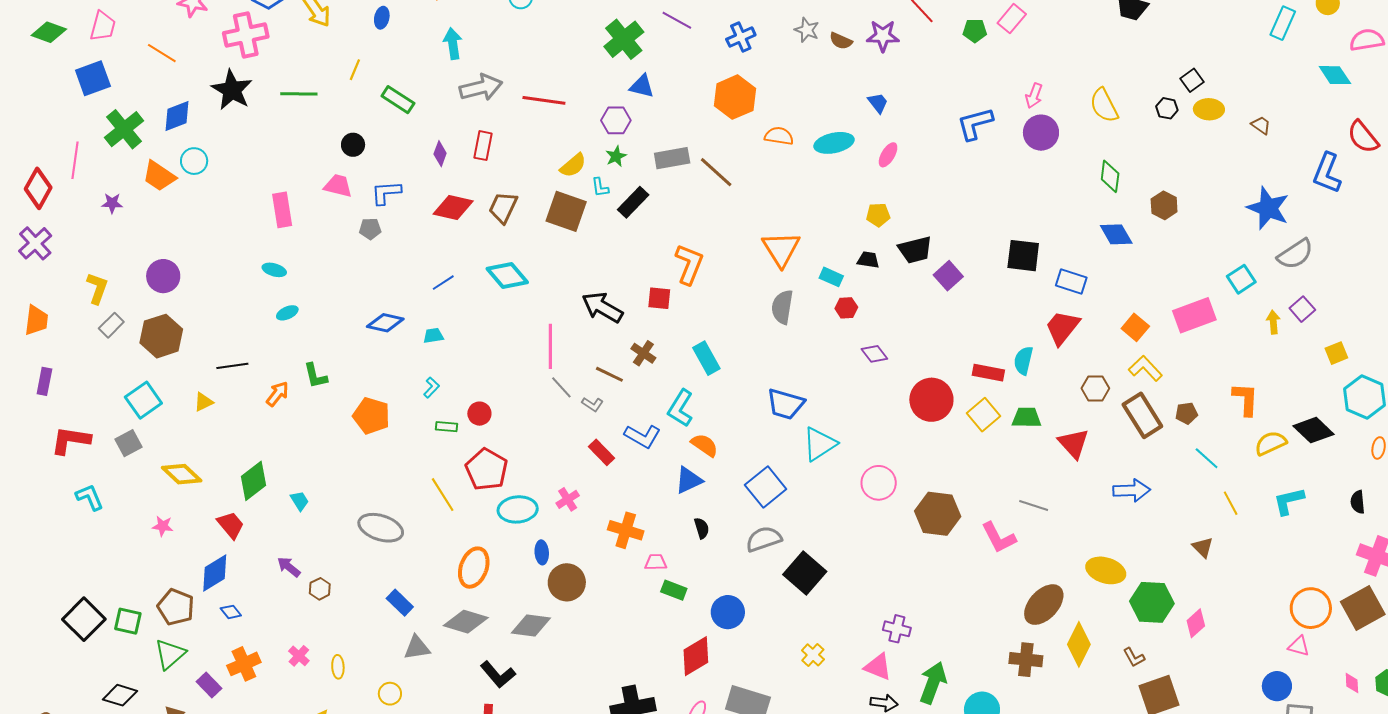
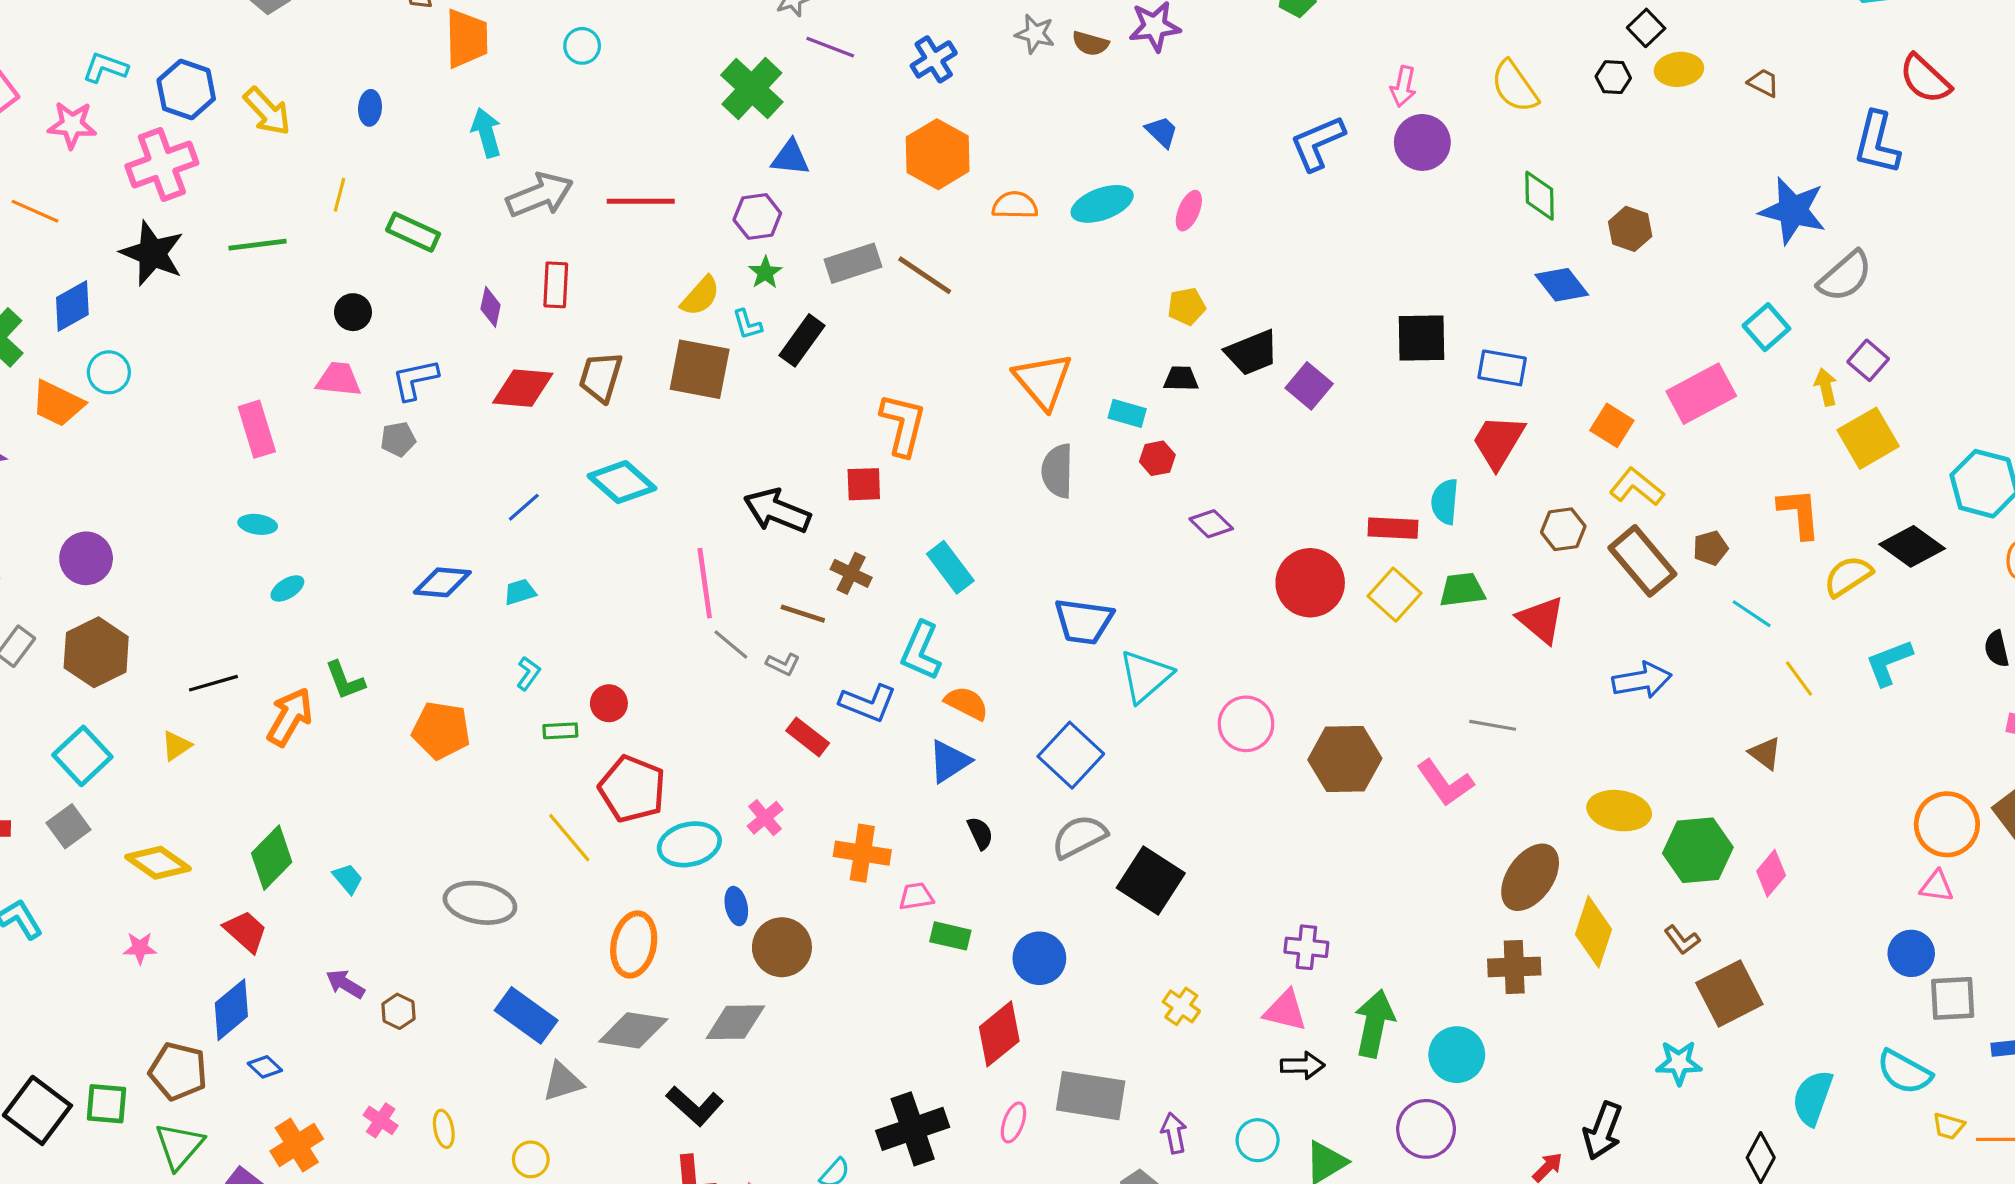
yellow square: (1336, 353) -> (1868, 438), moved, size x1.6
orange arrow: (277, 394) -> (290, 717), size x1.4
blue rectangle: (400, 603) -> (526, 1015), size x1.4

